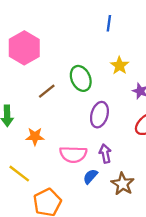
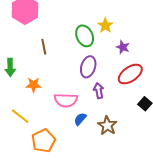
green ellipse: (81, 78) -> (85, 36), moved
brown line: (47, 91) -> (44, 47), turned -63
purple arrow: (105, 154) -> (99, 91), moved

